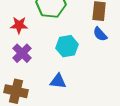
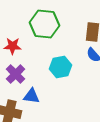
blue triangle: (58, 81) -> (32, 96), moved

